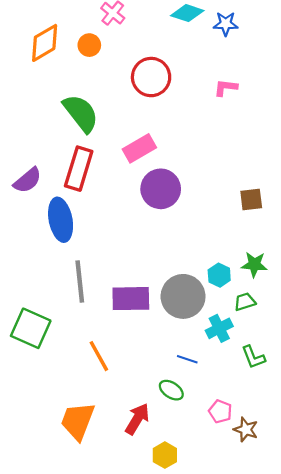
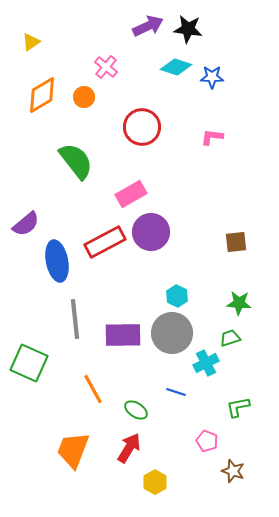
red rectangle: (79, 169) -> (105, 242), moved, turned 45
cyan hexagon: (219, 275) -> (177, 296), moved
green L-shape: (253, 357) -> (238, 407), moved, turned 100
green ellipse: (171, 390) -> (136, 410), moved
brown star: (246, 430) -> (233, 471), moved

